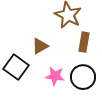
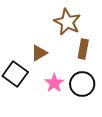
pink star: (55, 76) -> (54, 83), turned 30

